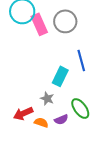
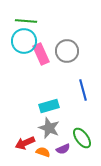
cyan rectangle: (60, 76) -> (49, 106), moved, turned 48
gray star: (47, 99) -> (49, 128), size x1.5

